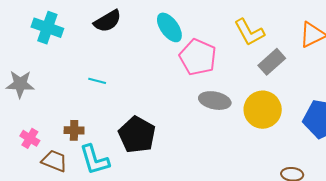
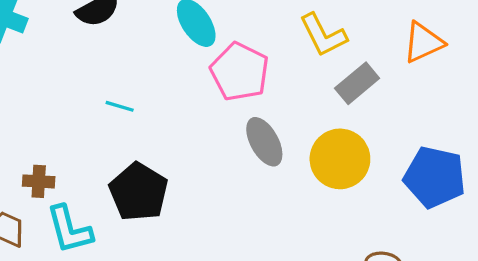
cyan line: (97, 81) -> (120, 106), moved
gray ellipse: (215, 101) -> (264, 142), turned 48

